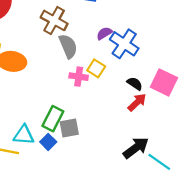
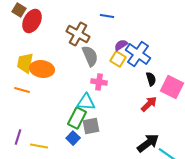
yellow square: (96, 68) -> (118, 59), moved
black semicircle: (135, 84) -> (151, 79), moved, turned 40
cyan triangle: (24, 135) -> (86, 102), moved

